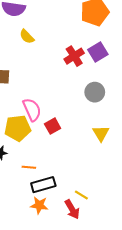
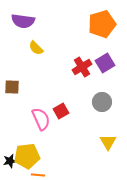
red square: (53, 126) -> (61, 111), moved
yellow pentagon: (18, 128) -> (27, 156), moved

